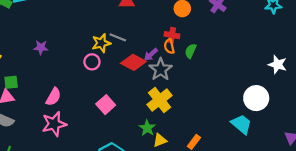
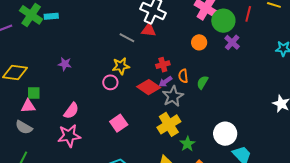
red cross: (172, 35) -> (163, 65), moved, turned -32
gray line: (118, 37) -> (127, 38), moved
white circle: (256, 98) -> (225, 134), moved
green star: (147, 128) -> (187, 144), moved

